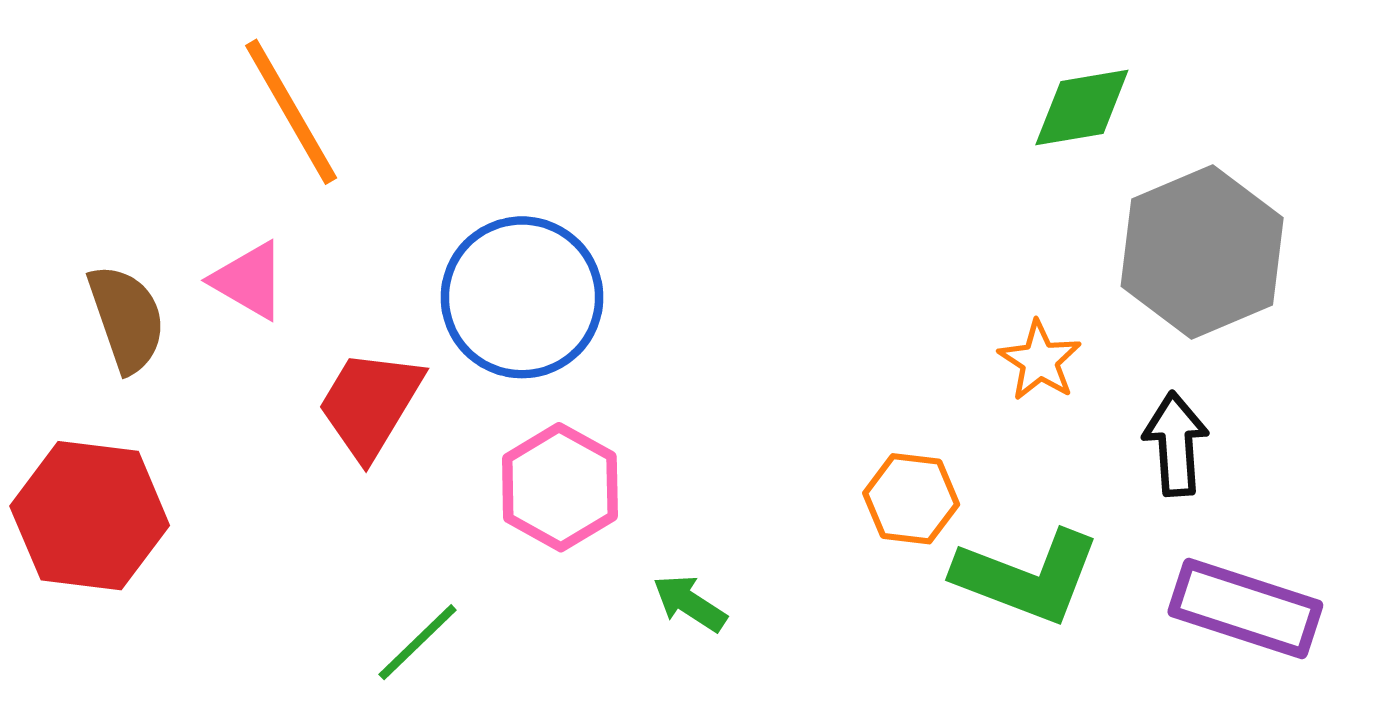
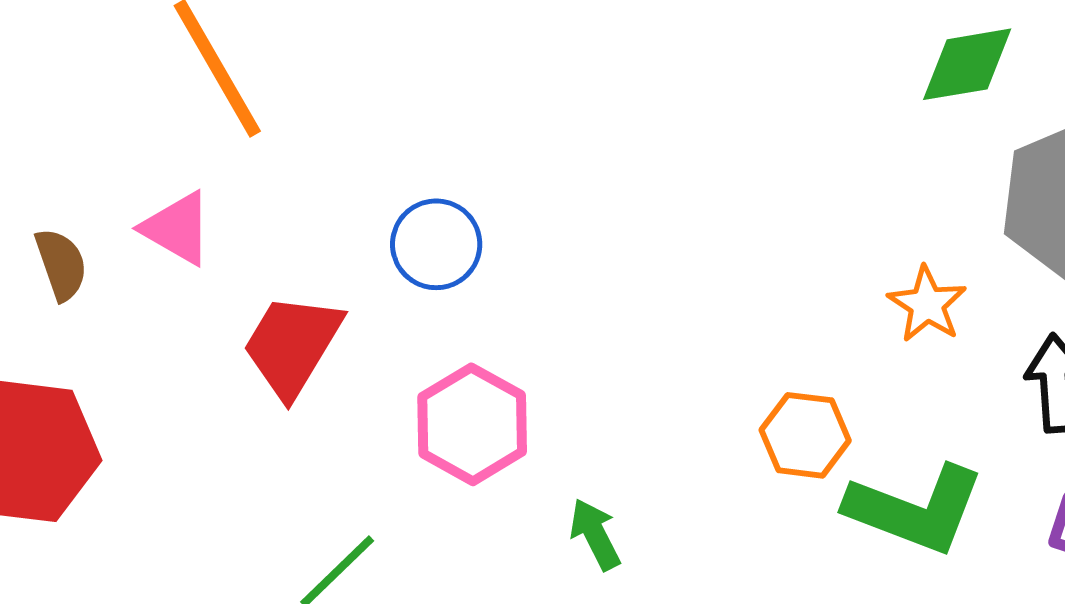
blue circle: (522, 297) -> (436, 244), size x0.6
brown semicircle: (127, 318) -> (61, 264), size x0.7
green arrow: (690, 603) -> (595, 534), turned 30

